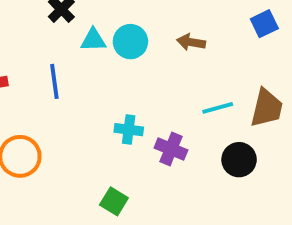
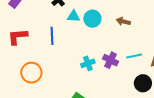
cyan cross: (129, 130) -> (88, 63), turned -32
purple cross: (171, 149) -> (110, 60), moved

